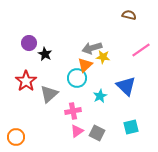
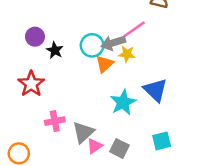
pink line: (141, 50) -> (134, 29), moved
cyan circle: (77, 78) -> (92, 45), moved
gray triangle: (49, 94) -> (83, 132), moved
cyan star: (100, 96) -> (123, 102), size x1.5
pink cross: (73, 111) -> (55, 121), moved

